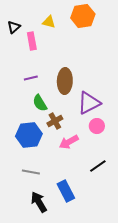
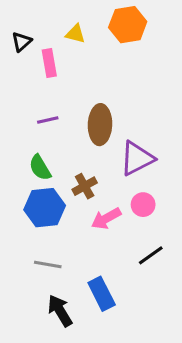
green semicircle: (40, 103) -> (40, 168), moved
pink circle: (97, 126) -> (143, 205), moved

